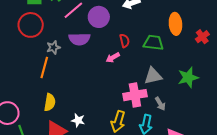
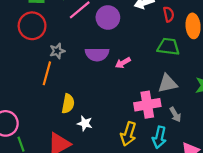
purple semicircle: (79, 39) -> (97, 54), moved
red semicircle: (124, 41) -> (169, 14), moved
yellow semicircle: (50, 102) -> (68, 104), moved
white star: (78, 120) -> (85, 123), moved

